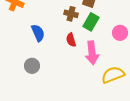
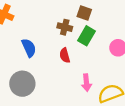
pink arrow: (92, 53) -> (86, 83), moved, size x0.7
gray circle: (32, 66) -> (22, 84), size x1.5

